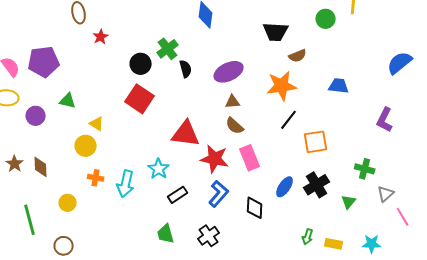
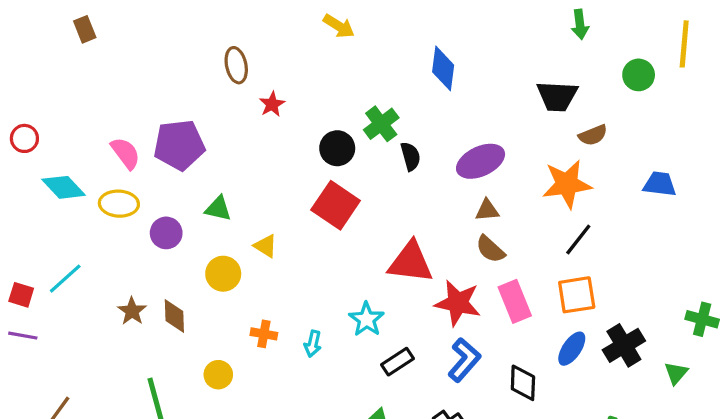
orange square: (316, 142) -> (577, 295), moved
yellow circle: (86, 146) -> (223, 274), moved
cyan arrow: (126, 184) -> (313, 344), size x0.6

